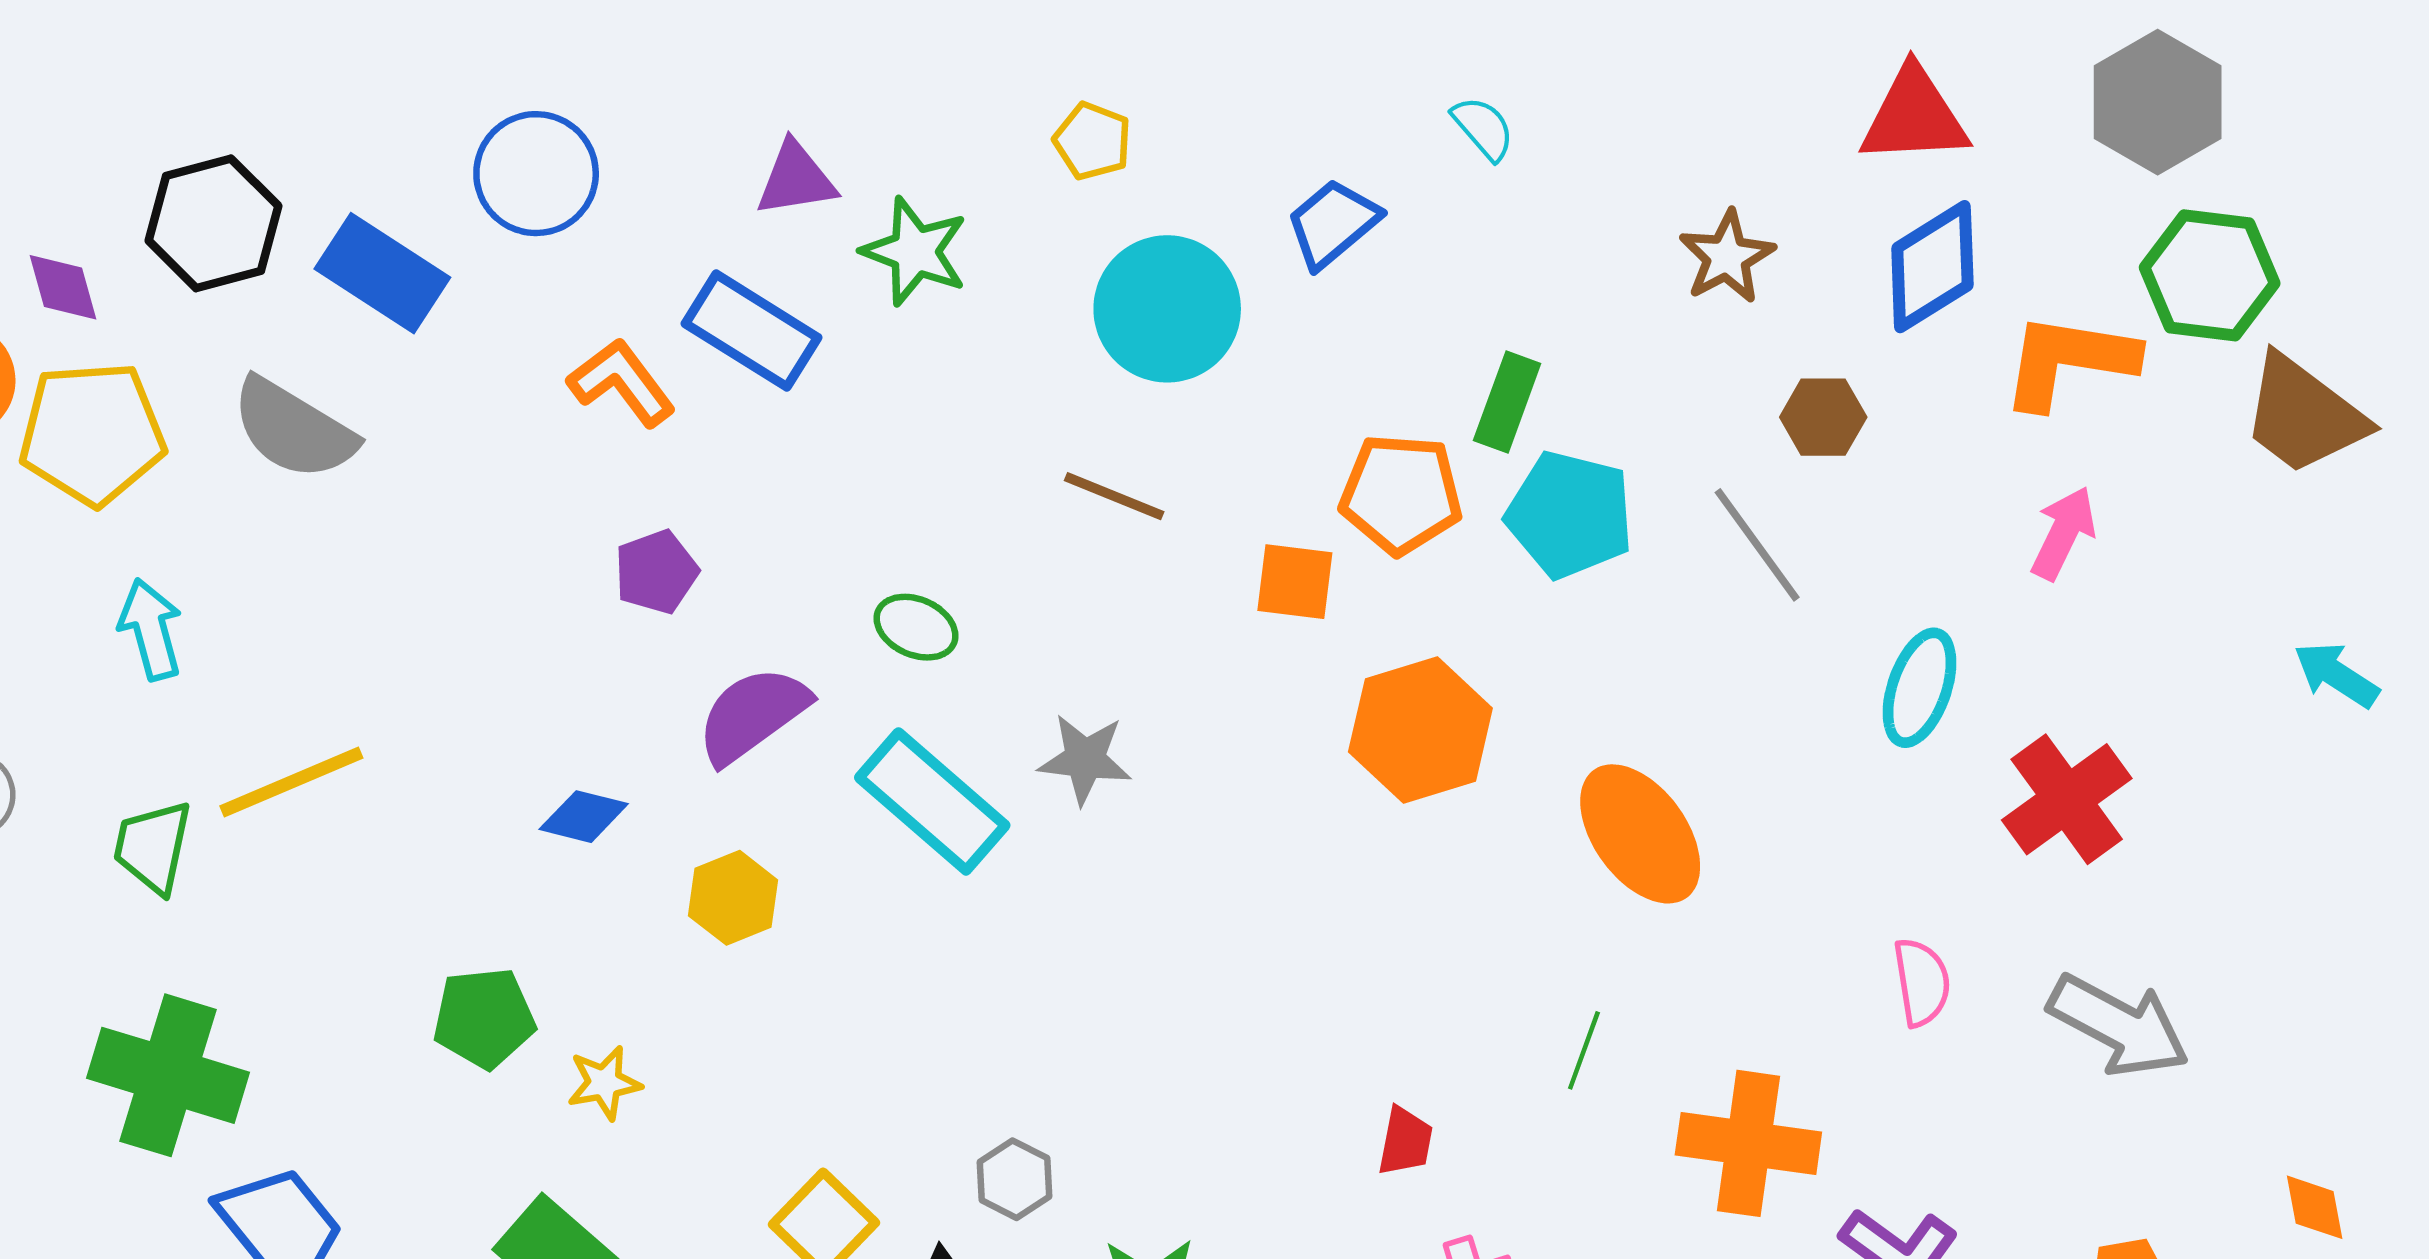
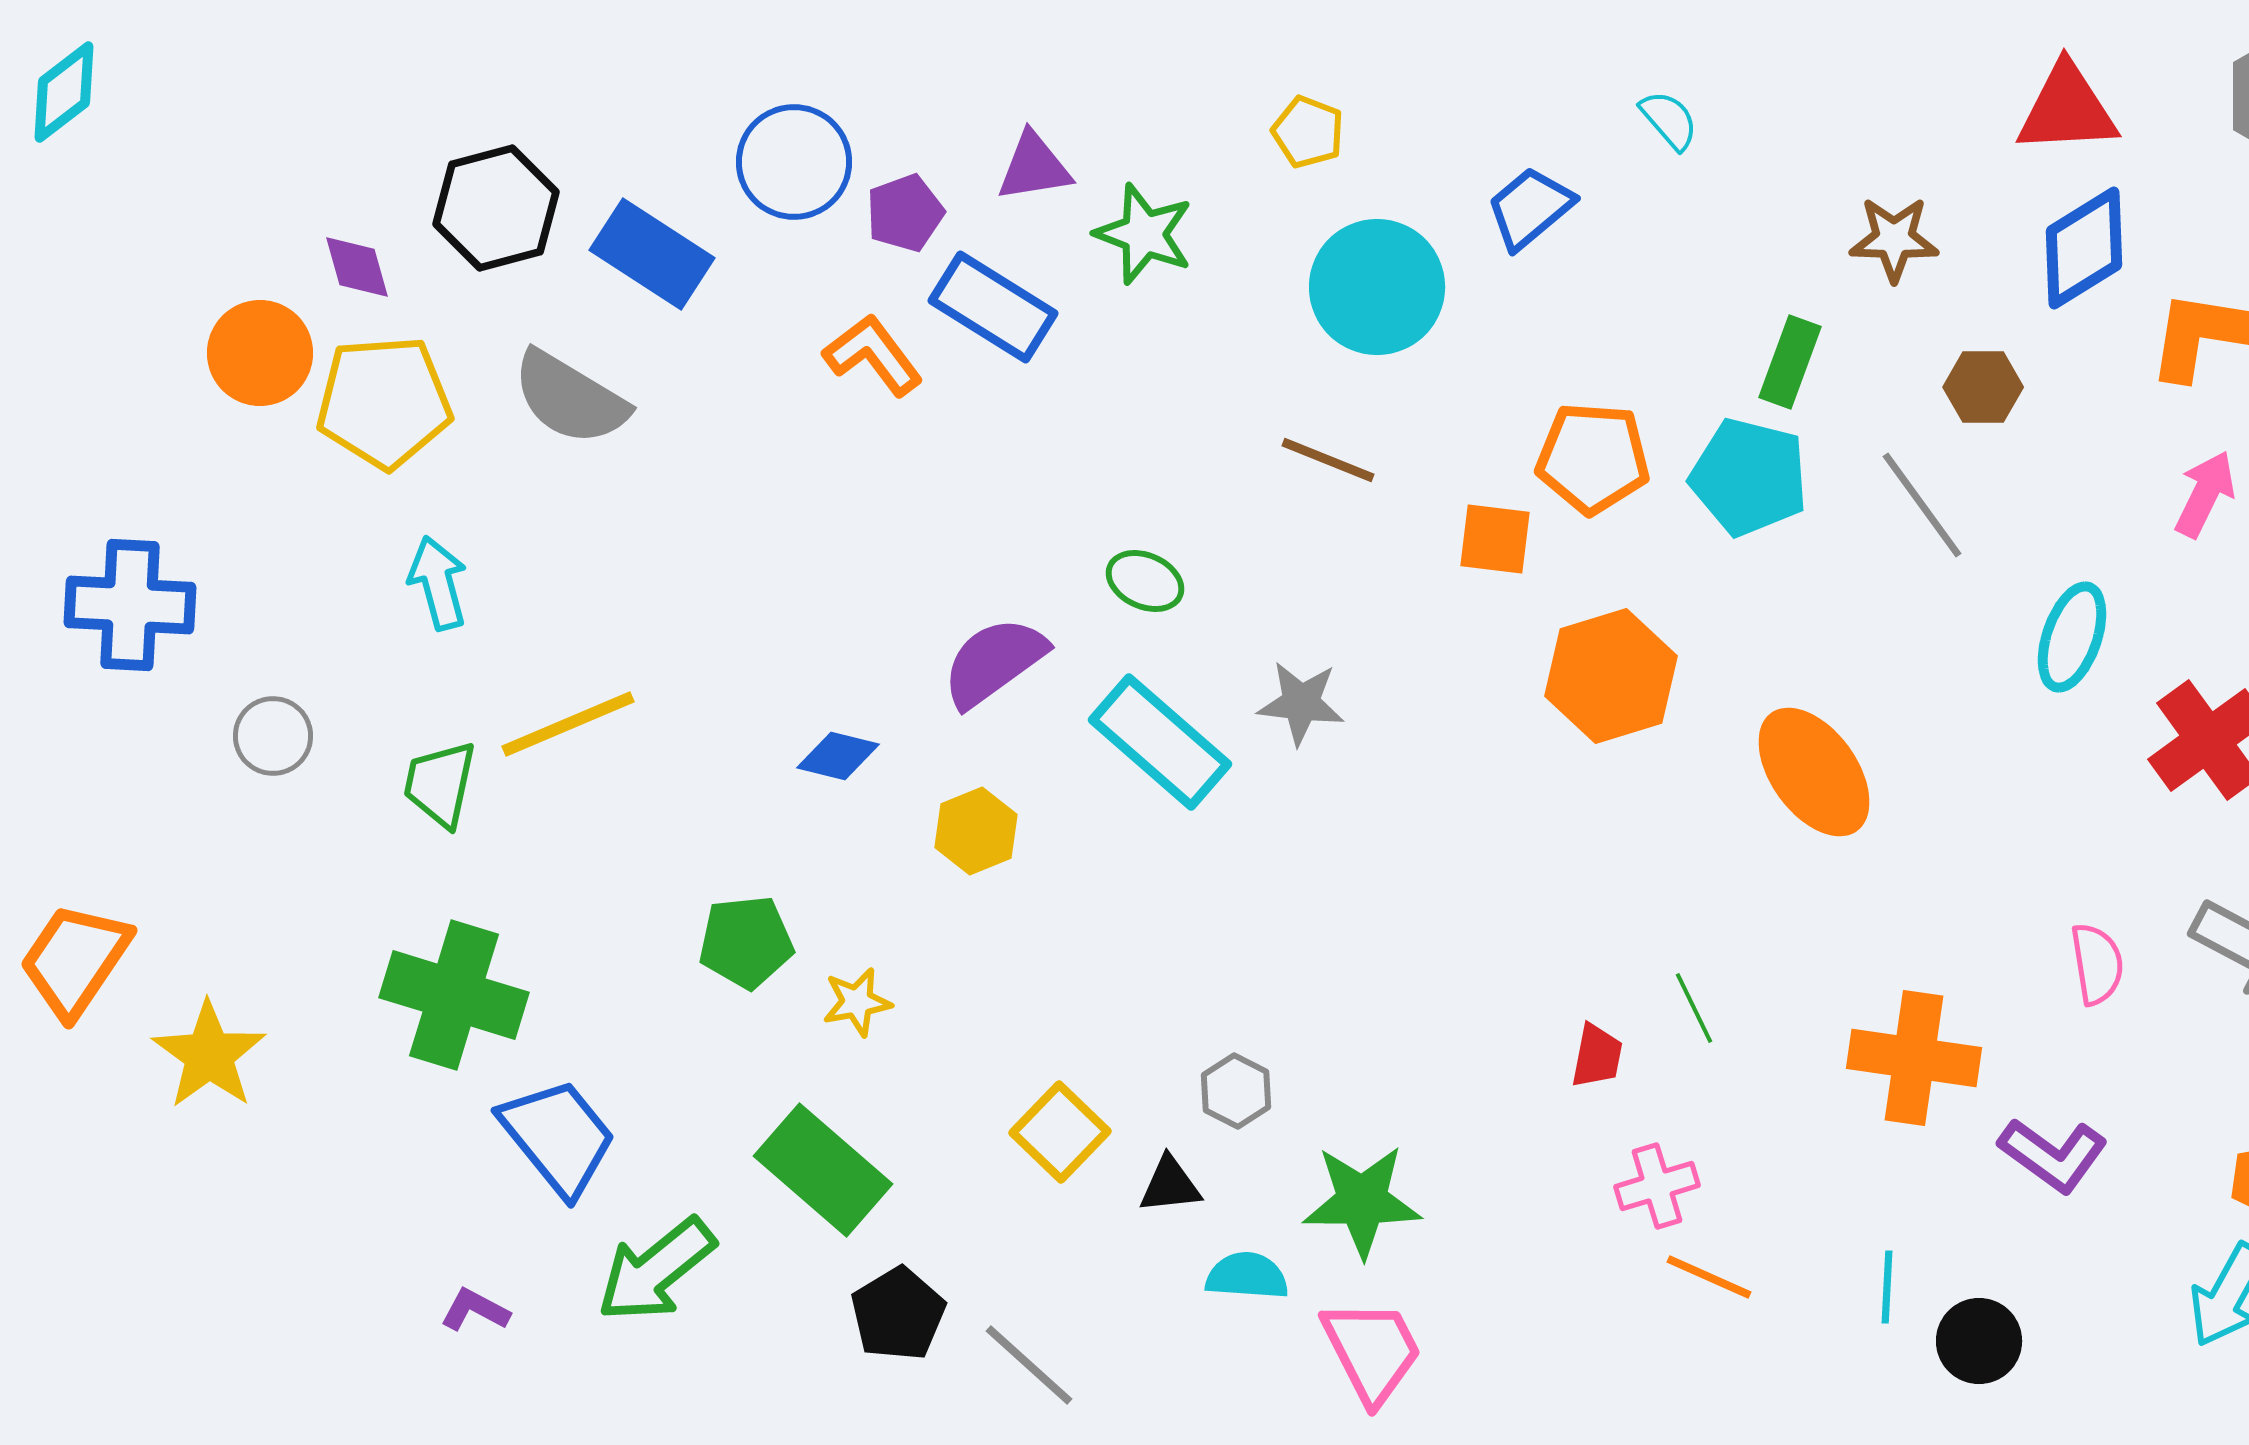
brown star: (1727, 257) -> (1894, 239), turned 30
green rectangle: (1507, 402) -> (1790, 362), moved
purple pentagon: (656, 572) -> (905, 213), moved
pink semicircle: (1922, 982) -> (2097, 964), moved
green line: (1584, 1050) -> (1694, 1008), moved, turned -46

